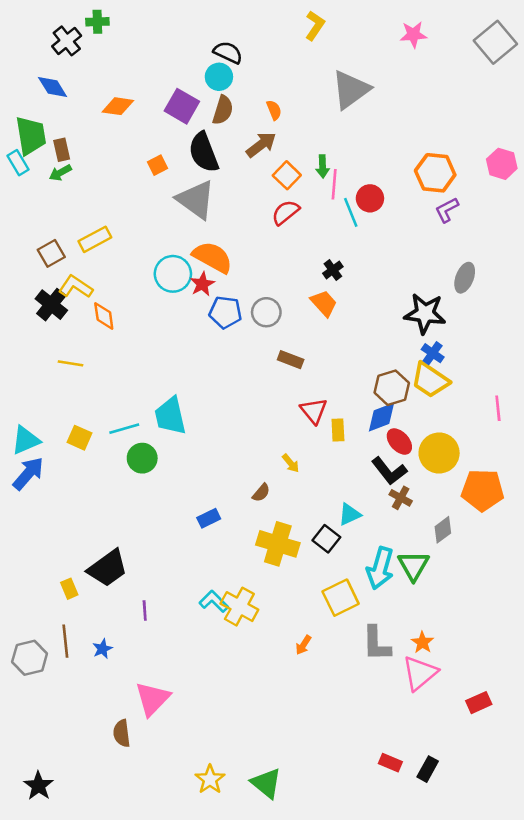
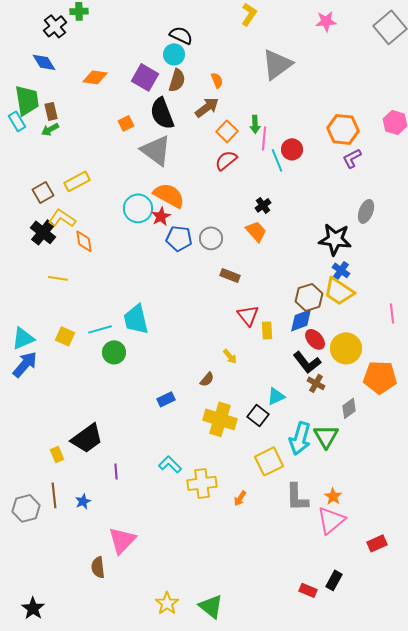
yellow cross: (239, 607) -> (202, 483), moved, turned -36
black rectangle: (428, 769) -> (334, 580), moved

